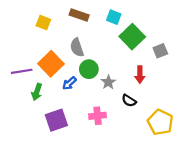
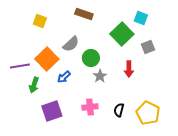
brown rectangle: (79, 15) -> (84, 14), moved
cyan square: (114, 17) -> (141, 18), moved
gray semicircle: (77, 47) -> (71, 44), turned -114
green circle: (89, 69) -> (91, 58), moved
black semicircle: (129, 101) -> (119, 110), moved, turned 72

